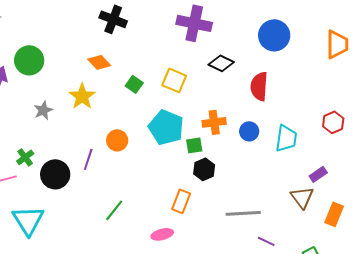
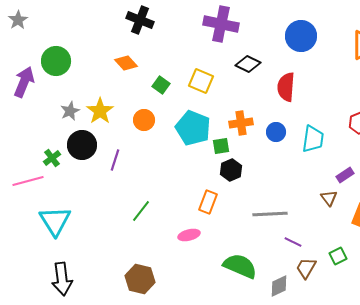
yellow star: (82, 96) -> (100, 111), moved
orange circle: (117, 140) -> (144, 120), moved
black circle: (55, 174) -> (82, 145), moved
brown triangle: (302, 197) -> (329, 198), size x0.7

